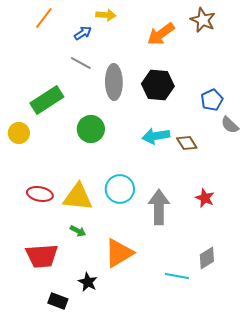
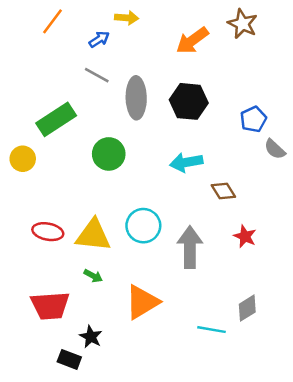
brown diamond: (187, 143) -> (223, 191), moved
black star: (88, 282) -> (91, 337), moved

